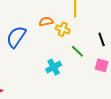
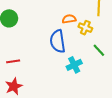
blue semicircle: (16, 37) -> (58, 41), moved, turned -45

